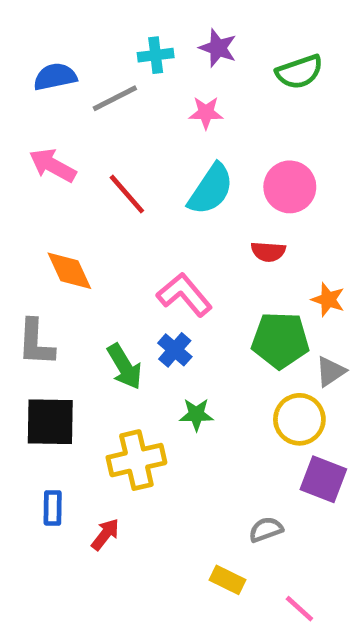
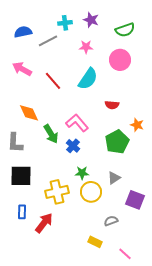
pink circle: (290, 187) -> (120, 60), moved
green pentagon: (280, 340) -> (117, 142), turned -30
green arrow: (124, 367) -> (51, 134), moved
gray triangle: (331, 371) -> (114, 178), moved
yellow circle: (299, 419) -> (91, 192), moved
red arrow: (105, 534) -> (44, 223), size x1.5

